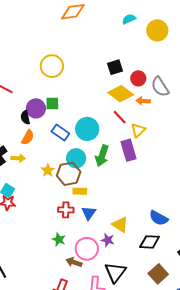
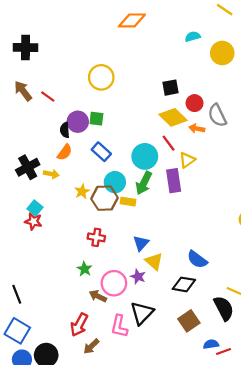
cyan circle: (87, 129) -> (145, 156), moved
yellow rectangle: (80, 191) -> (128, 202), moved
blue triangle: (89, 213) -> (141, 243), moved

